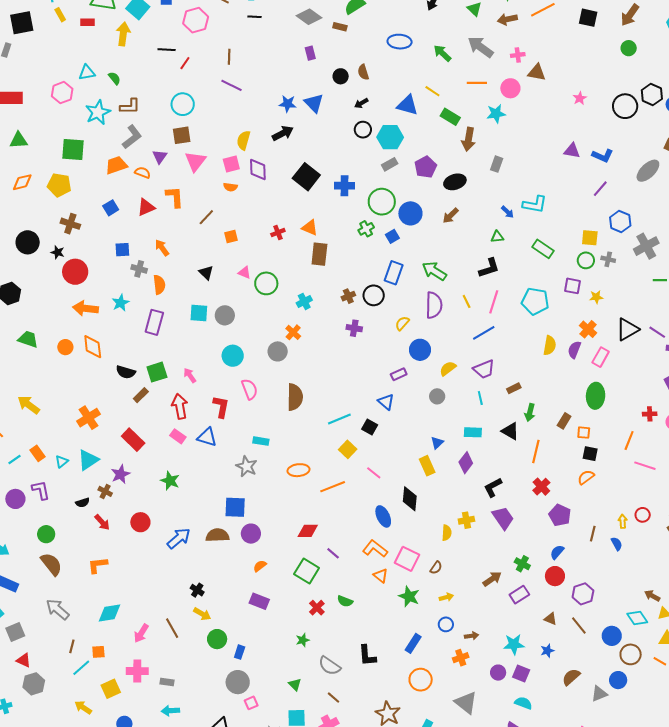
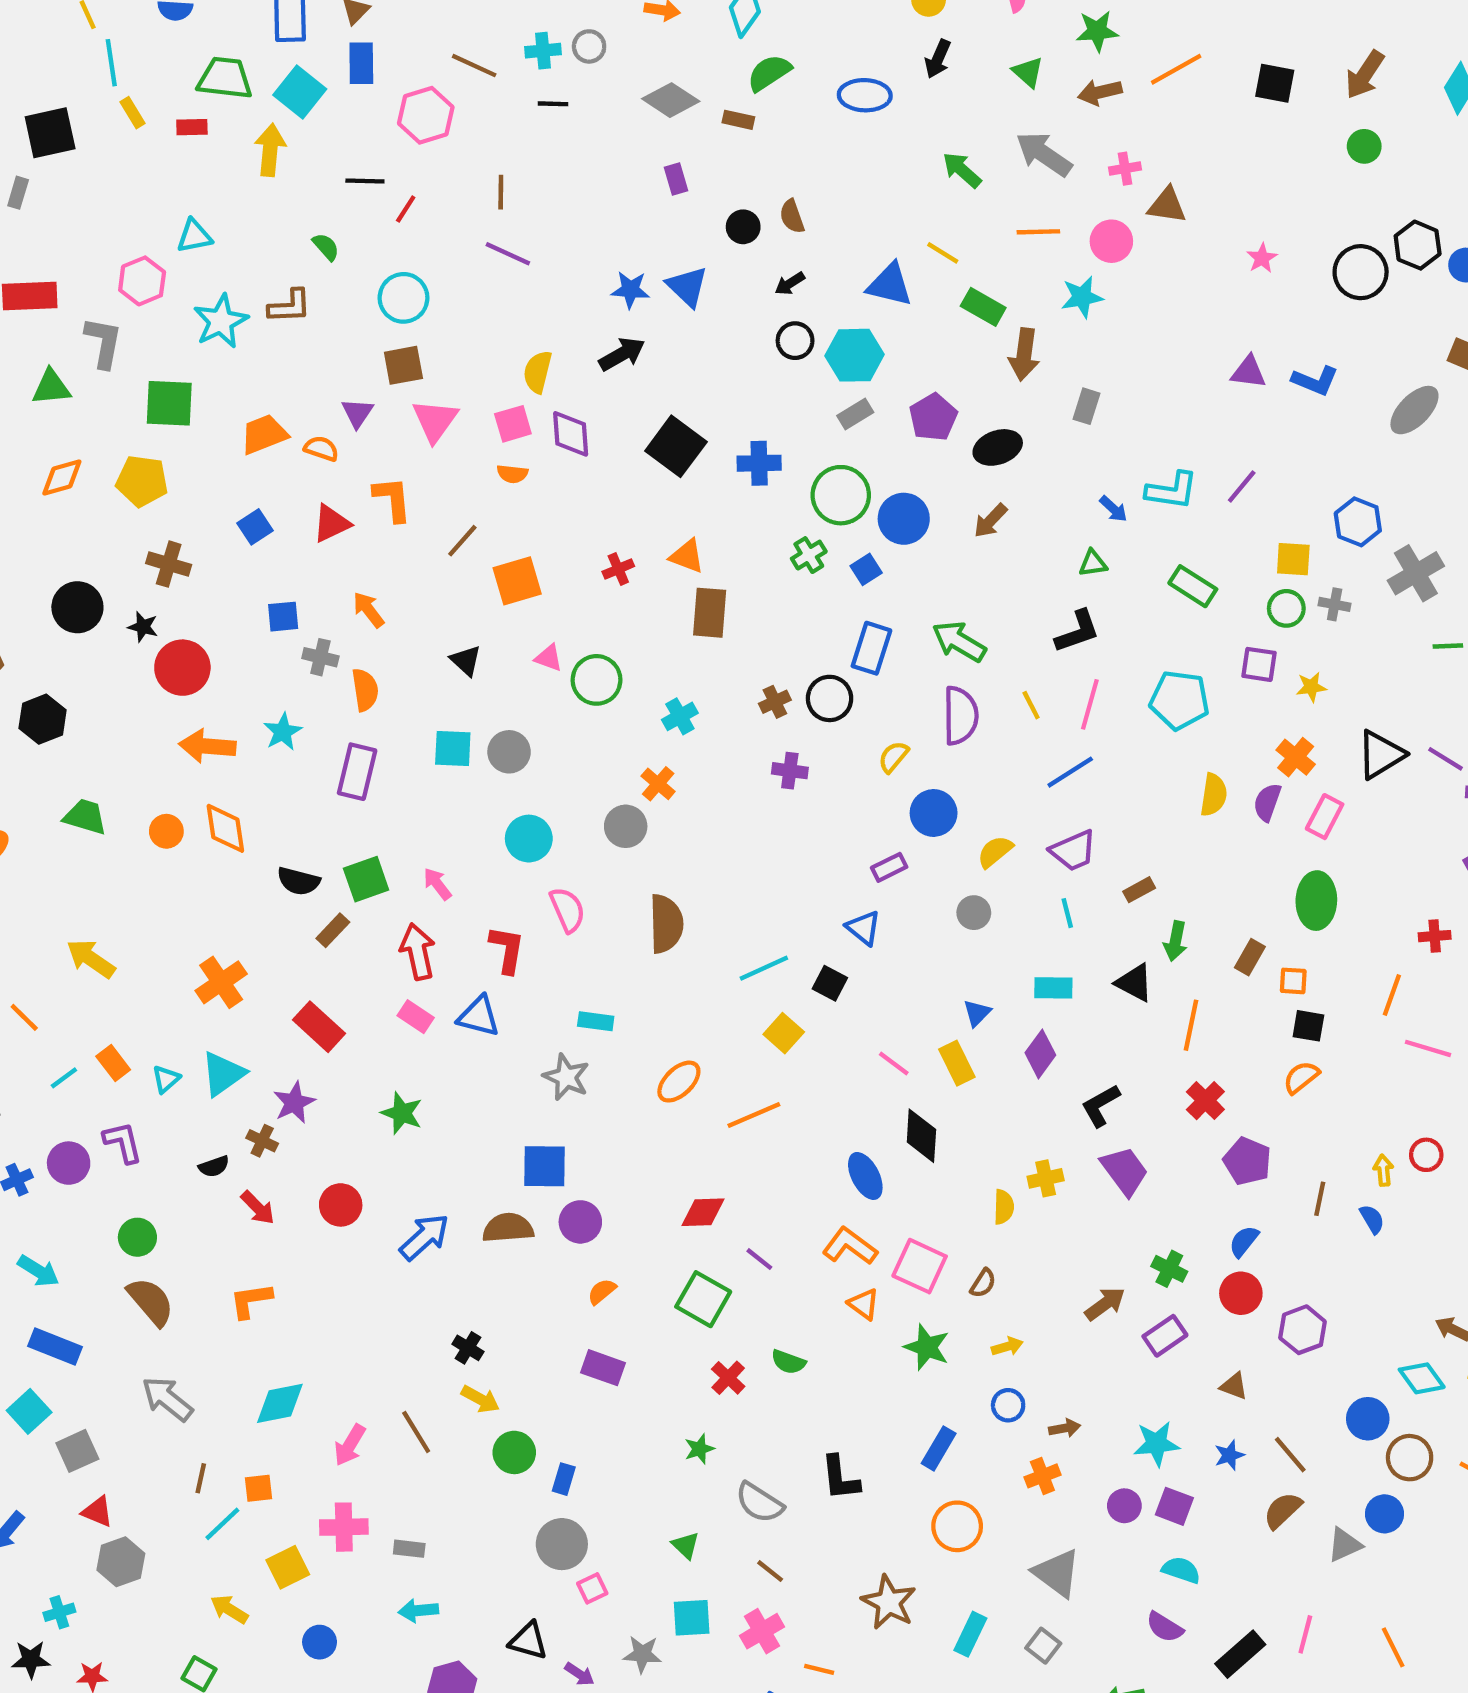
blue ellipse: (400, 42) -> (865, 95), moved
green semicircle: (114, 78) -> (326, 247), moved
gray L-shape: (132, 137) -> (103, 342), moved, turned -40
purple line: (600, 189) -> (1242, 487), moved
orange square: (231, 237) -> (517, 581), size x1.6
orange ellipse: (298, 470) -> (679, 1082), turned -35
pink line: (374, 473) -> (894, 1063), moved
brown line: (579, 626) -> (1290, 1455), moved

